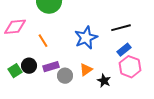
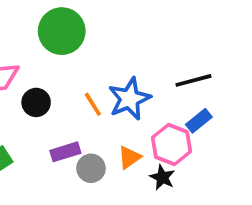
orange line: (43, 41) -> (93, 104), moved
black circle: (29, 66) -> (36, 102), moved
pink hexagon: (130, 67) -> (171, 144), moved

